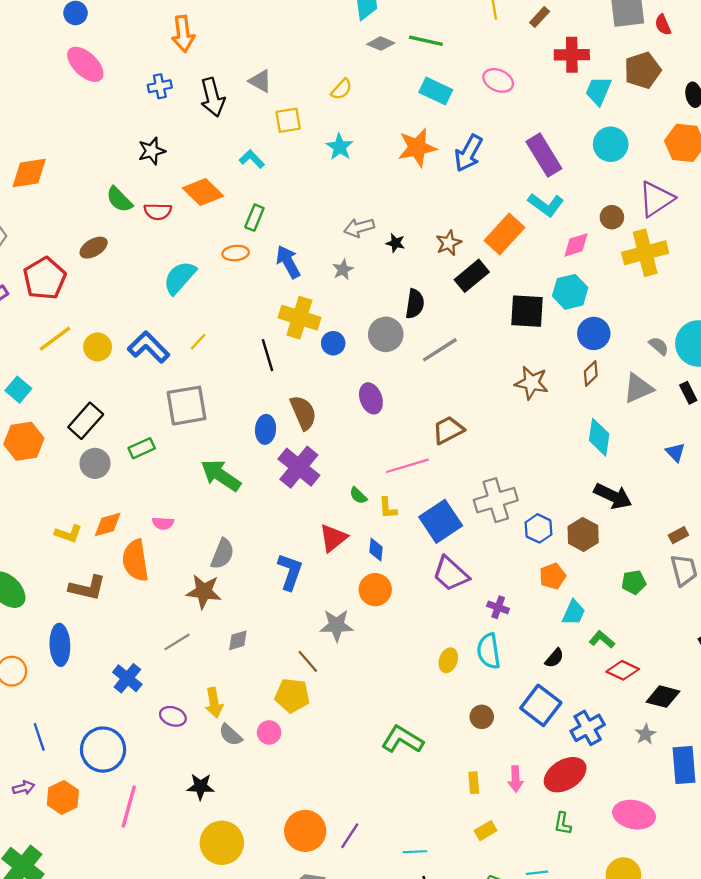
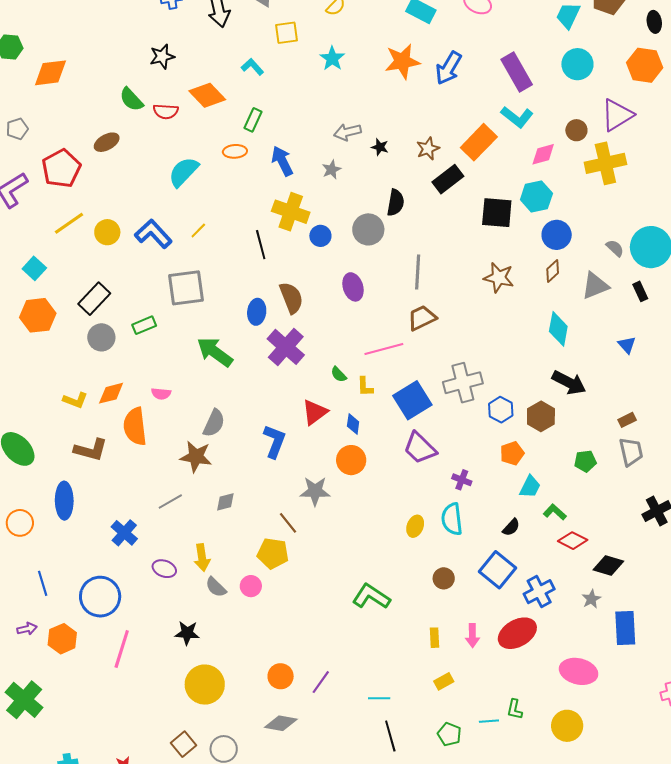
gray line: (440, 350) -> (418, 272), moved, turned -56
green L-shape: (563, 824) -> (515, 709), moved
orange circle: (305, 831) -> (281, 676), size x0.7

